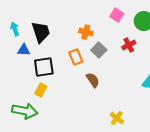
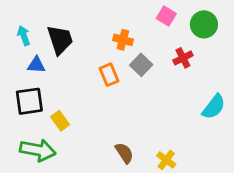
black square: (44, 67) -> (29, 101), moved
brown semicircle: (93, 80) -> (124, 153), moved
yellow rectangle: (41, 90) -> (60, 121), turned -64

